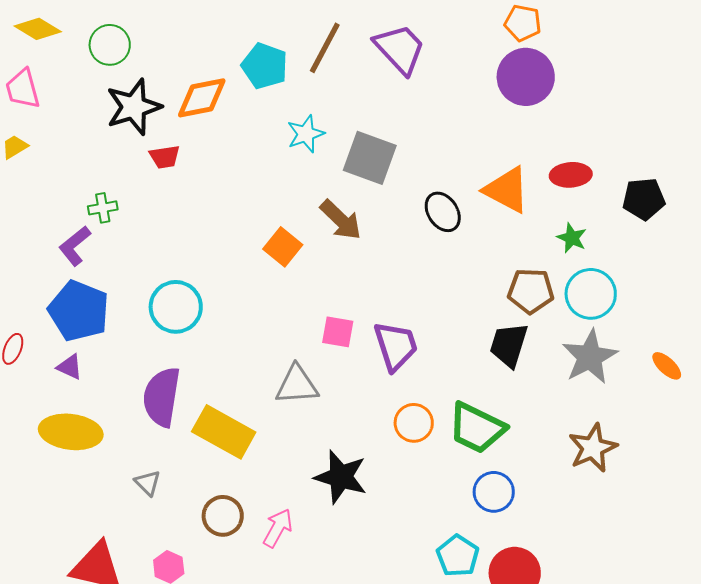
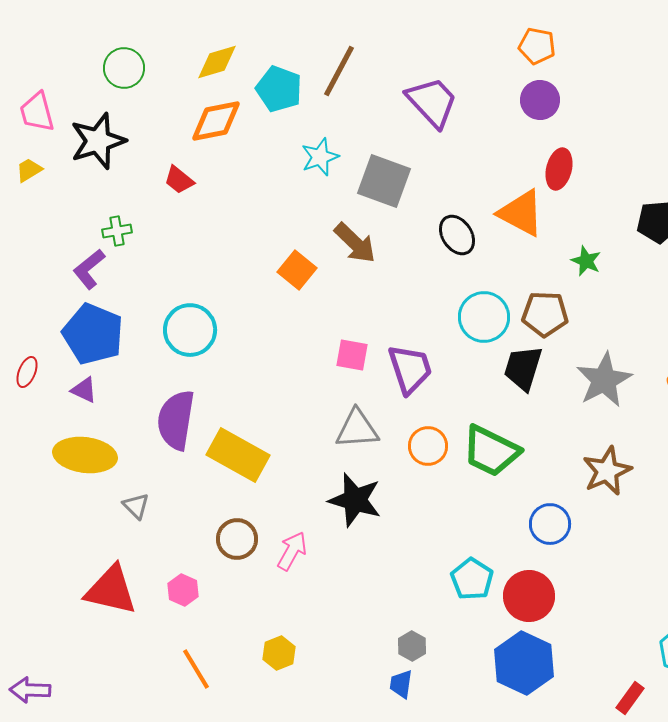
yellow diamond: (38, 29) -> (217, 62), moved, turned -48
purple trapezoid: (400, 49) -> (432, 102), moved
purple circle: (526, 77) -> (540, 100), size x0.7
black star: (134, 107) -> (98, 141), moved
red trapezoid: (165, 157) -> (179, 180), turned 48
red ellipse: (571, 175) -> (559, 169), moved, turned -72
cyan circle: (591, 294) -> (484, 317), moved
gray triangle: (297, 385) -> (357, 429), moved
gray triangle: (148, 483) -> (136, 506), moved
blue circle: (494, 492) -> (550, 524), moved

